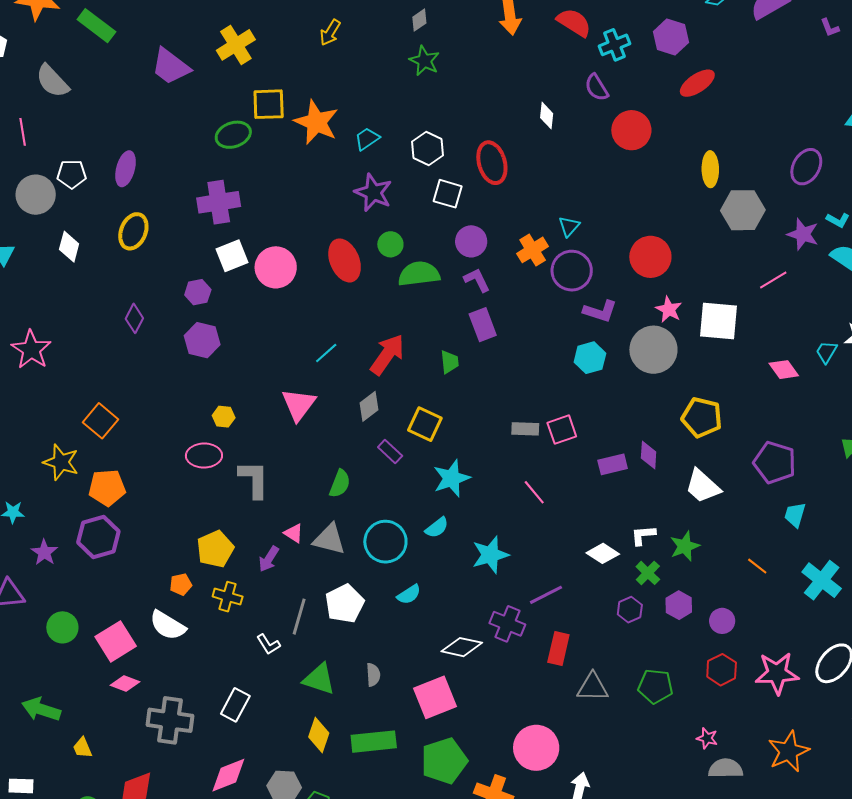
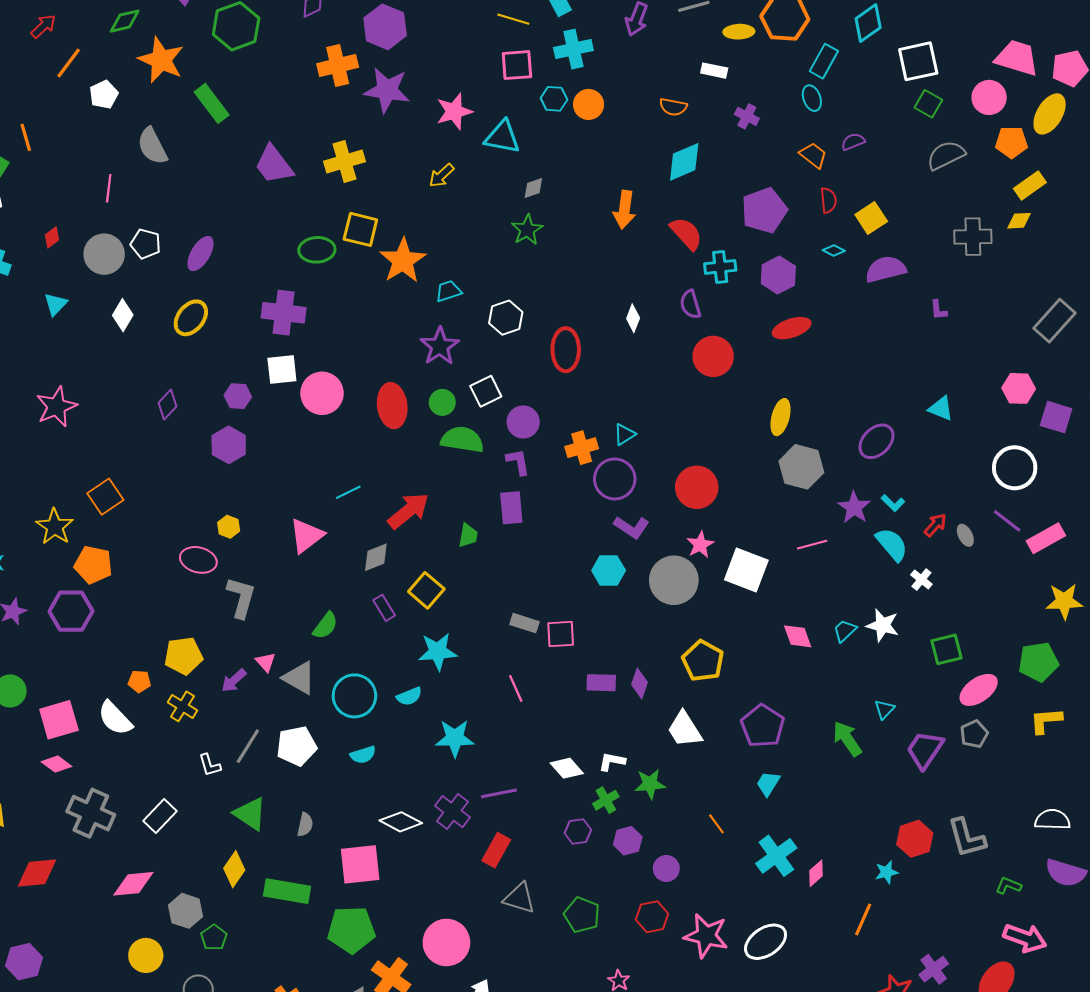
white square: (448, 194) -> (486, 391), moved, turned 32

